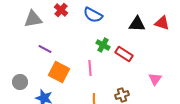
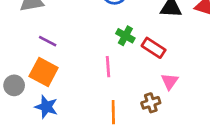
orange square: (59, 72) -> (44, 72), moved
pink triangle: (155, 79) -> (170, 81), moved

